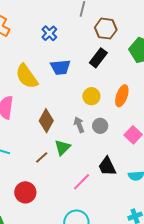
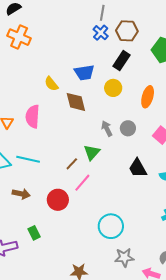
blue cross: (49, 33) -> (101, 33), moved
yellow semicircle: (27, 76) -> (51, 84), size x0.6
yellow circle: (91, 96) -> (113, 88), moved
brown diamond: (46, 121) -> (76, 102), moved, turned -40
pink line: (82, 182) -> (82, 183), moved

